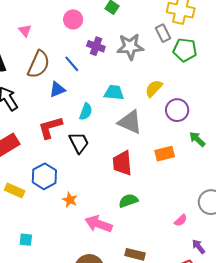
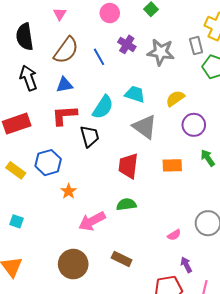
blue triangle: (57, 89) -> (64, 85), moved
cyan semicircle: (86, 112) -> (103, 107), size x1.4
pink arrow: (99, 224) -> (92, 221), turned -60

